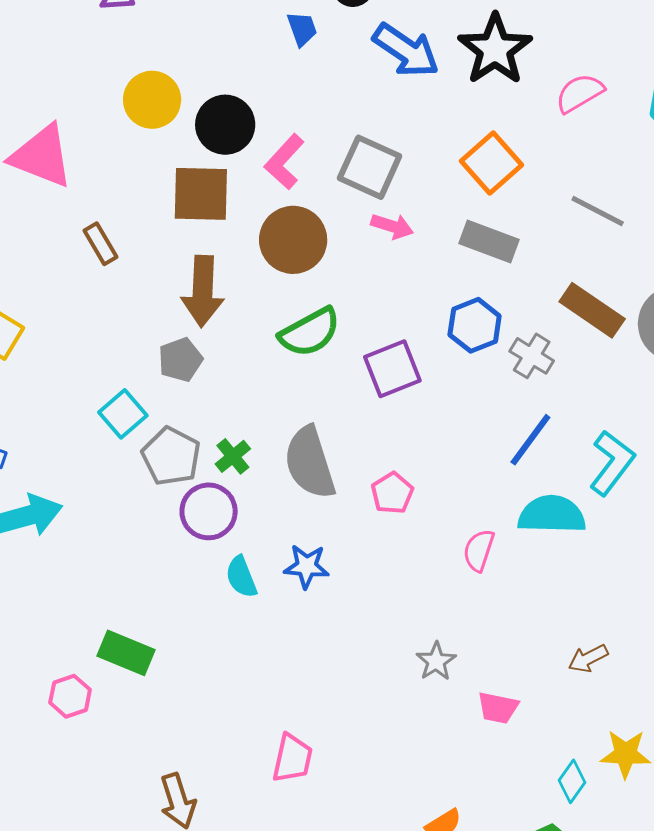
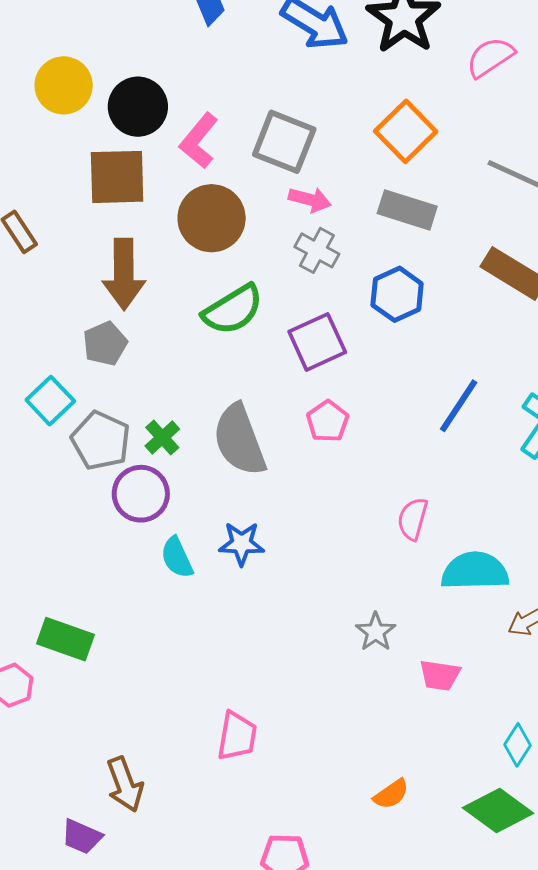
gray cross: (532, 356) -> (317, 250), moved
pink pentagon: (392, 493) -> (328, 421), moved
cyan semicircle: (552, 515) -> (475, 571), moved

